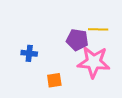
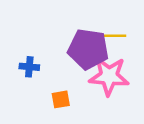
purple pentagon: (77, 40) -> (88, 49), size x1.5

